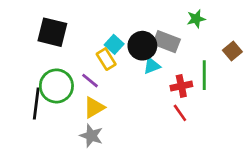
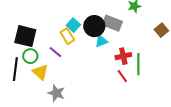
black square: (52, 32) -> (25, 36), moved
green line: (204, 75) -> (138, 64), moved
green circle: (56, 86) -> (30, 56), size x0.6
yellow triangle: (94, 107) -> (40, 72), moved, turned -48

